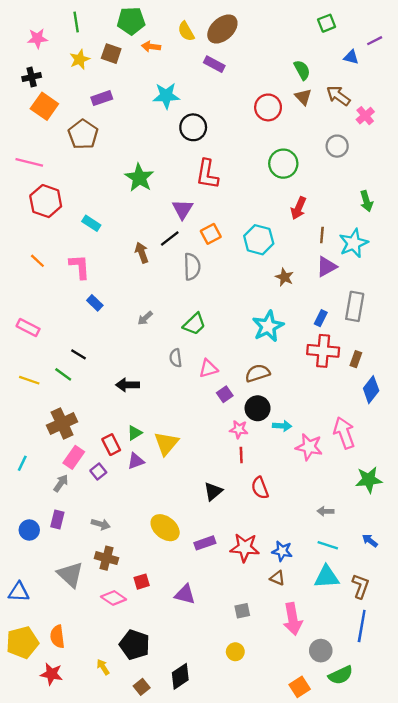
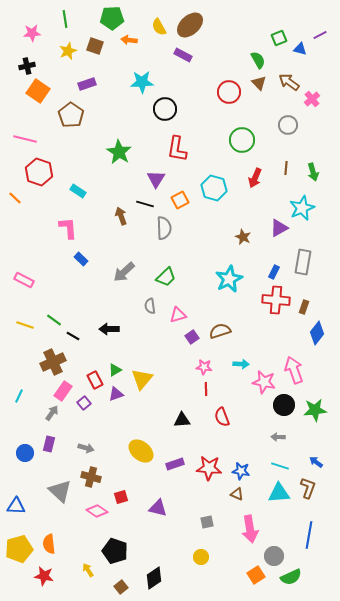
green square: (327, 23) -> (279, 38), moved
brown line: (322, 235) -> (286, 168), moved
black line: (170, 239) -> (145, 204), turned 54
cyan hexagon: (259, 240) -> (214, 188), moved
orange line: (37, 261) -> (15, 198), moved
gray arrow: (145, 318) -> (124, 272), size x1.6
black line: (78, 354) -> (73, 336), moved
brown semicircle: (258, 373) -> (220, 331), moved
black circle: (258, 408) -> (284, 405), moved
black triangle: (213, 491) -> (182, 420), turned 36
brown L-shape: (361, 586) -> (308, 488), moved
orange square: (300, 687) -> (256, 575), moved

